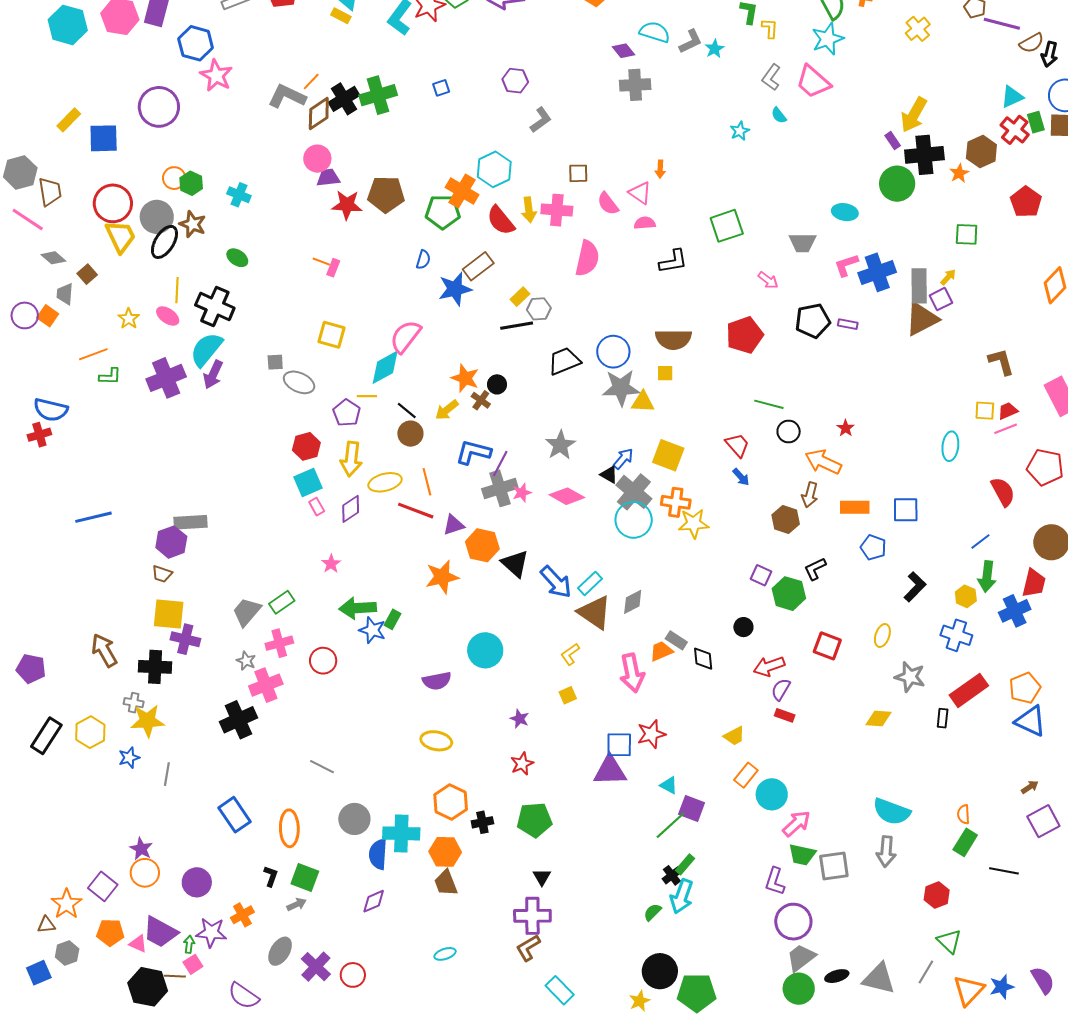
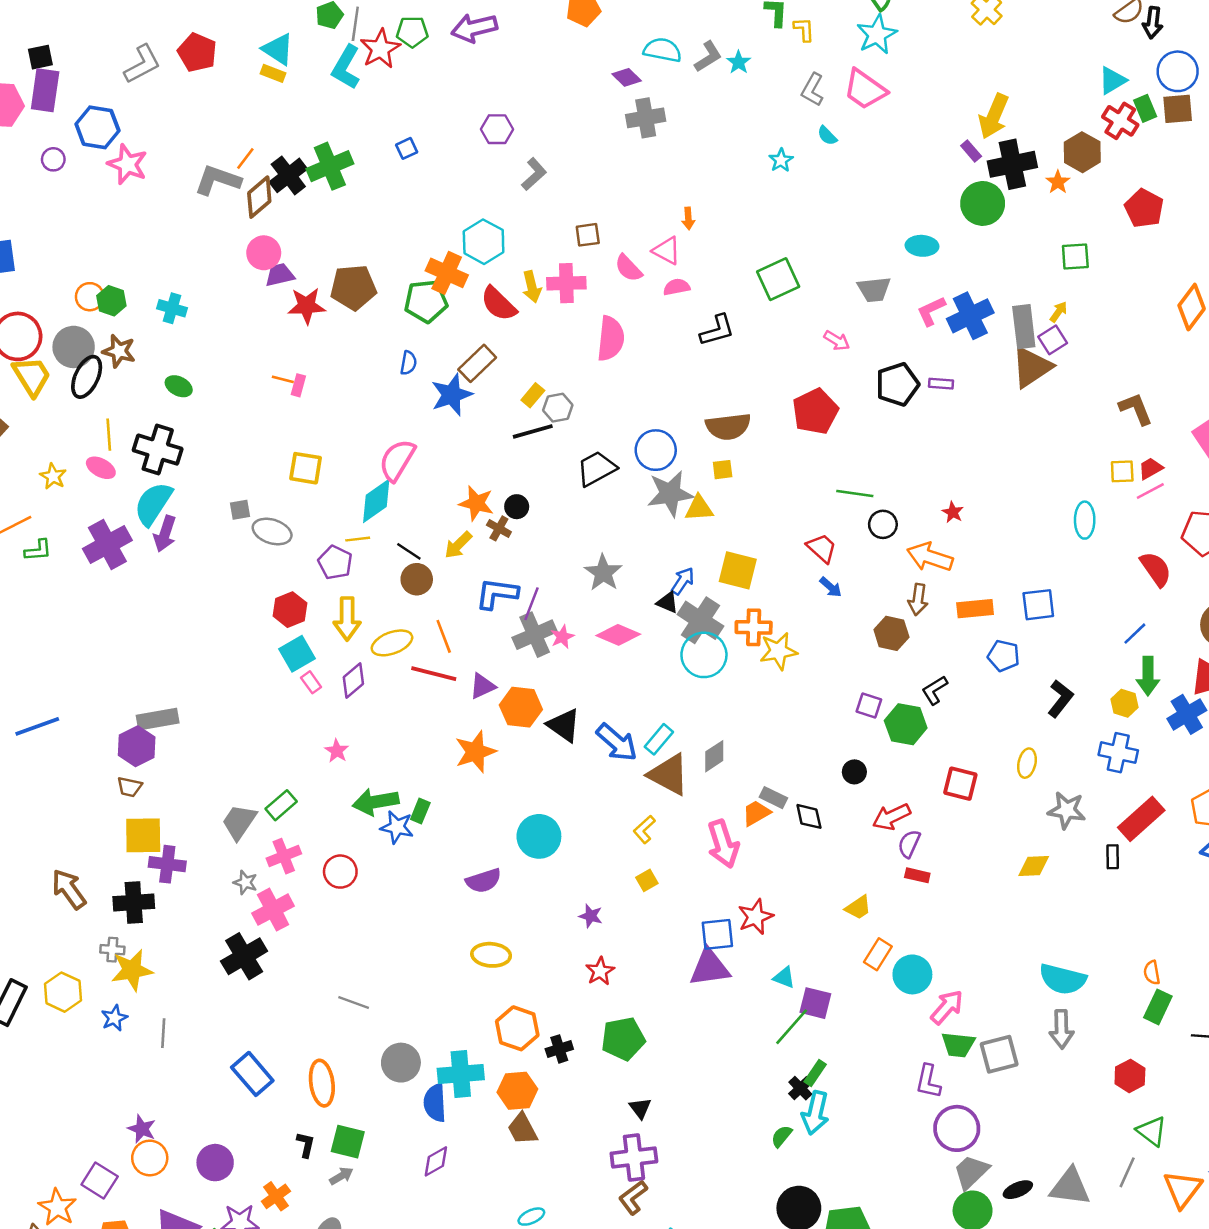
purple circle: (159, 107) -> (53, 159), moved, size x0.5

